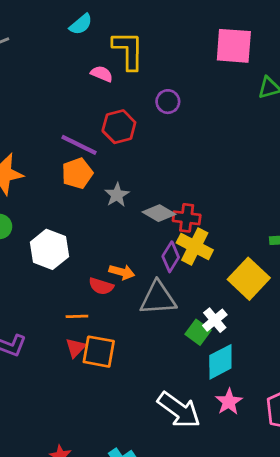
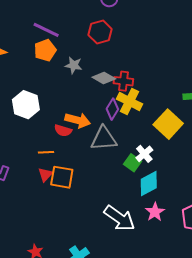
red hexagon: (119, 127) -> (100, 32), moved
gray star: (117, 195) -> (74, 65), turned -30
orange arrow: (122, 272) -> (78, 120), size x1.4

